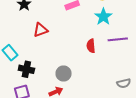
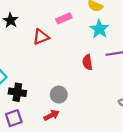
red triangle: (41, 30) -> (41, 37), moved

